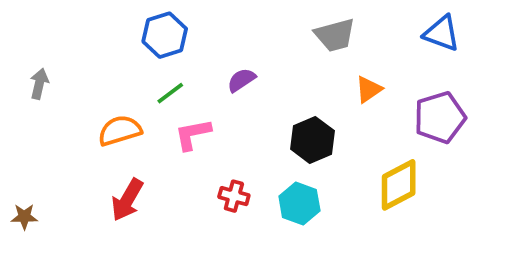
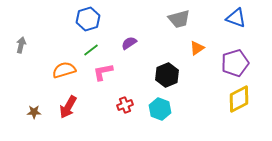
yellow diamond: (399, 185) -> (239, 99), moved
red cross: (234, 196) -> (125, 105), turned -35
brown star: (24, 217) -> (34, 112), moved

